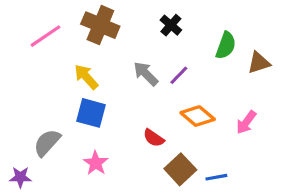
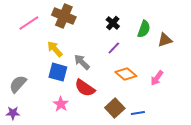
black cross: (171, 25) -> (113, 23), moved
gray arrow: (146, 74) -> (82, 62), moved
red semicircle: (154, 138) -> (85, 88), moved, size x1.5
gray semicircle: (47, 143) -> (18, 84), moved

